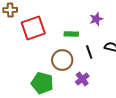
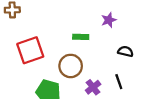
red square: (33, 28) -> (30, 50), moved
black line: (89, 52) -> (119, 82), moved

